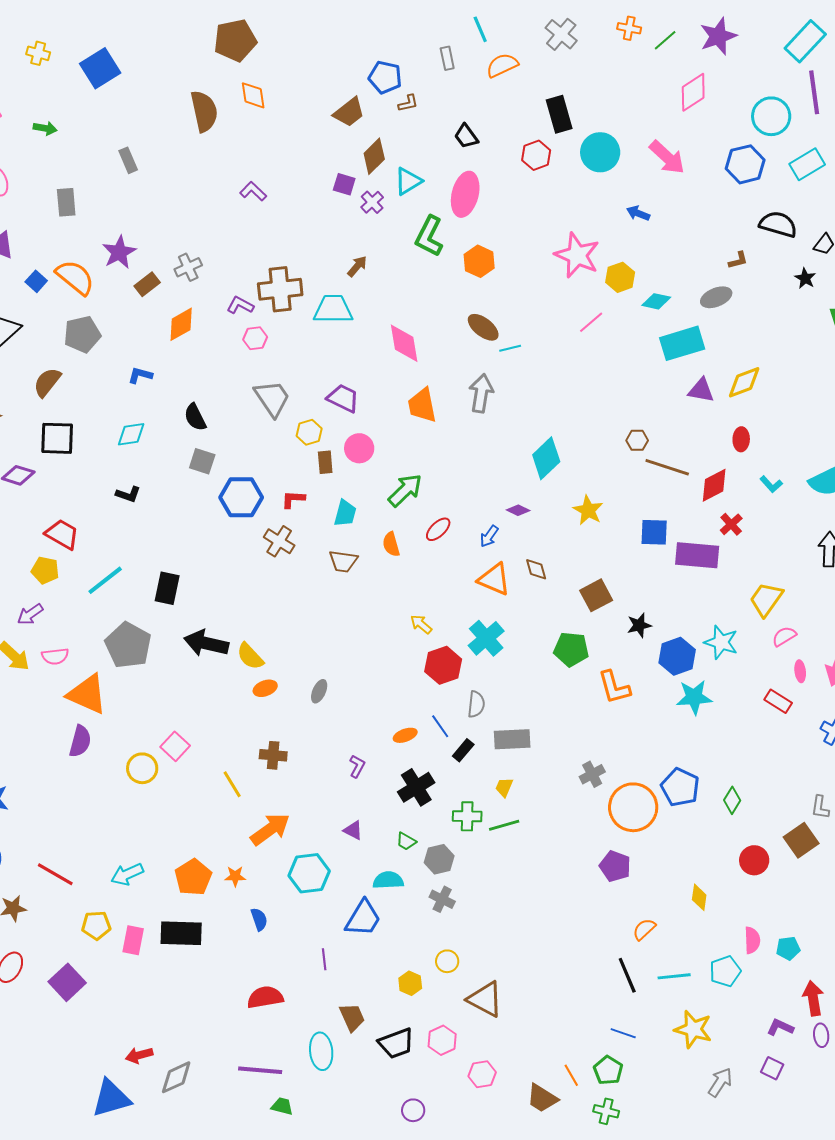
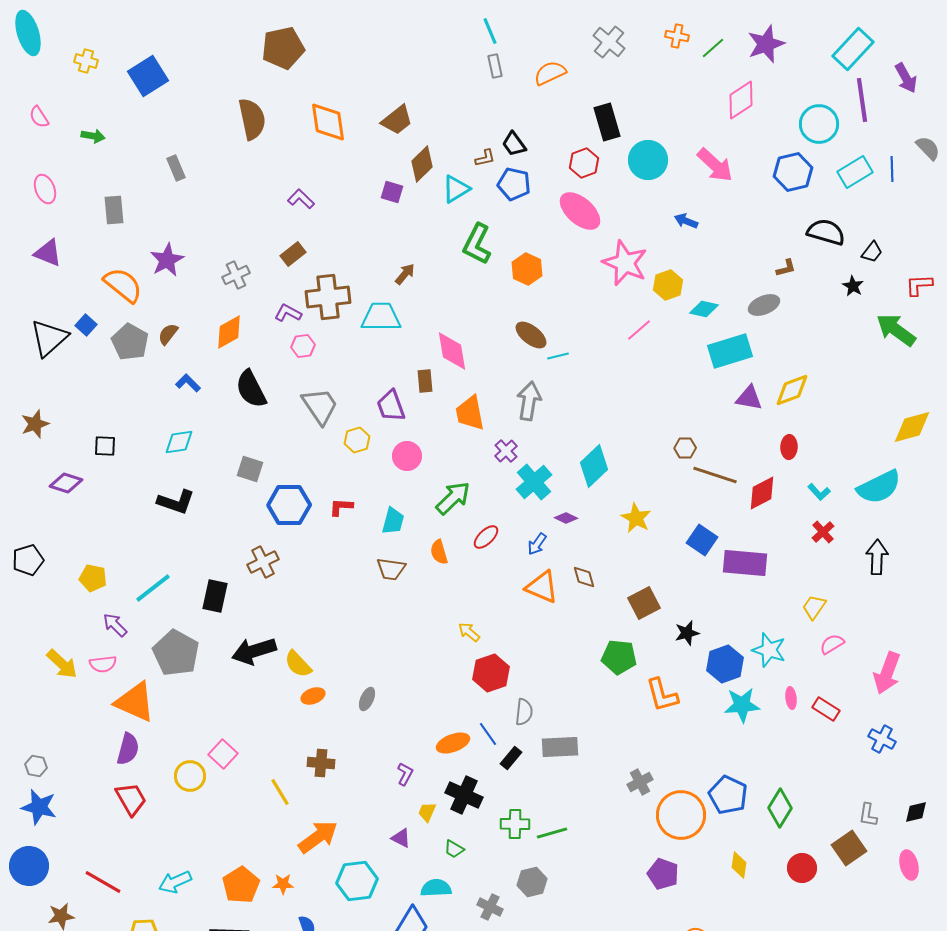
cyan line: (480, 29) -> (490, 31), moved
blue pentagon: (385, 77) -> (514, 184), moved
orange diamond: (253, 95) -> (328, 122), moved, size x1.4
brown L-shape: (408, 103) -> (485, 158), moved
pink ellipse: (465, 194) -> (580, 211), moved, turned -63
purple cross: (372, 202) -> (506, 451), moved
blue square: (36, 281) -> (86, 325), moved
brown rectangle: (147, 284) -> (293, 254), moved
gray pentagon: (82, 334) -> (130, 342), turned -30
blue L-shape: (140, 375) -> (188, 383), turned 30
brown semicircle: (47, 382) -> (168, 334), moved, size x0.7
purple trapezoid: (343, 398) -> (391, 406), turned -136
black semicircle: (195, 417) -> (251, 389), moved, size x1.4
black square: (57, 438) -> (105, 446), size x0.6
brown rectangle: (325, 462) -> (425, 381), moved
black L-shape: (128, 494) -> (176, 502), size x1.5
red cross: (731, 524) -> (823, 532), moved
blue square: (654, 532) -> (702, 540), turned 32
red trapezoid: (62, 534) -> (131, 799), moved, turned 30
brown cross: (279, 541) -> (263, 562), moved, turned 32
yellow trapezoid: (766, 599) -> (814, 607), size x0.7
purple arrow: (30, 614) -> (115, 625), moved, turned 80
cyan cross: (486, 638) -> (534, 482), moved
black arrow: (206, 643) -> (254, 651), turned -30
pink ellipse: (800, 671) -> (791, 698), moved
orange ellipse: (405, 735) -> (453, 743), size x1.4
black cross: (416, 787) -> (464, 795), turned -33
yellow trapezoid: (504, 787) -> (427, 812), moved
green diamond: (732, 800) -> (780, 808), size x1.4
gray hexagon: (439, 859) -> (532, 882), moved
yellow diamond: (699, 897) -> (739, 865), moved

